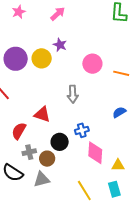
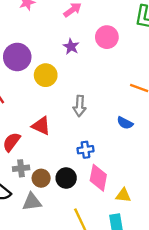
yellow circle: (42, 58) -> (46, 75), moved
pink circle: (92, 64) -> (107, 37), moved
blue semicircle: (119, 112) -> (125, 123), moved, turned -128
black circle: (60, 142) -> (66, 178), moved

